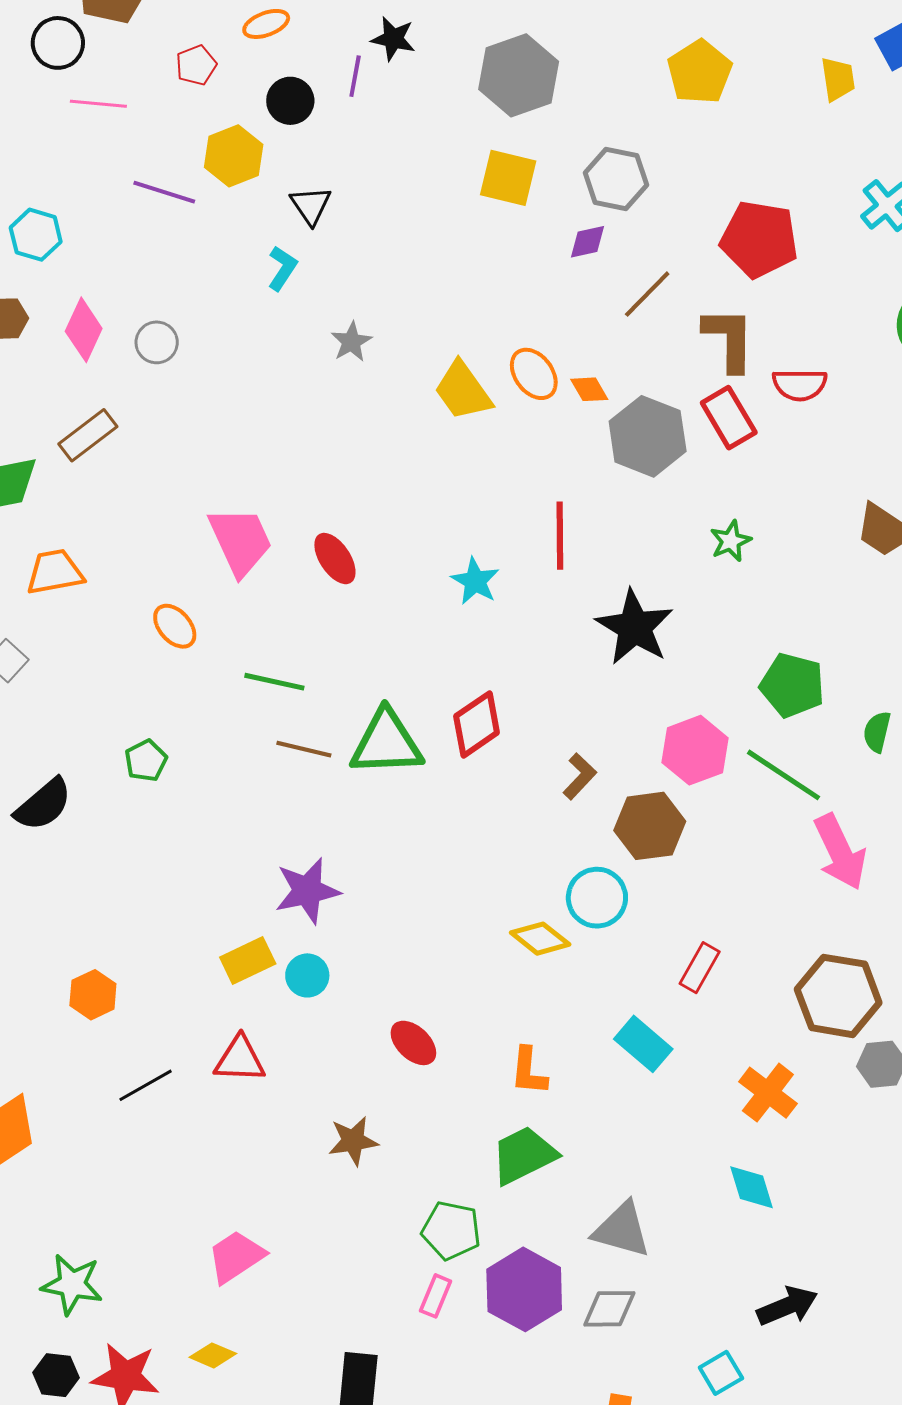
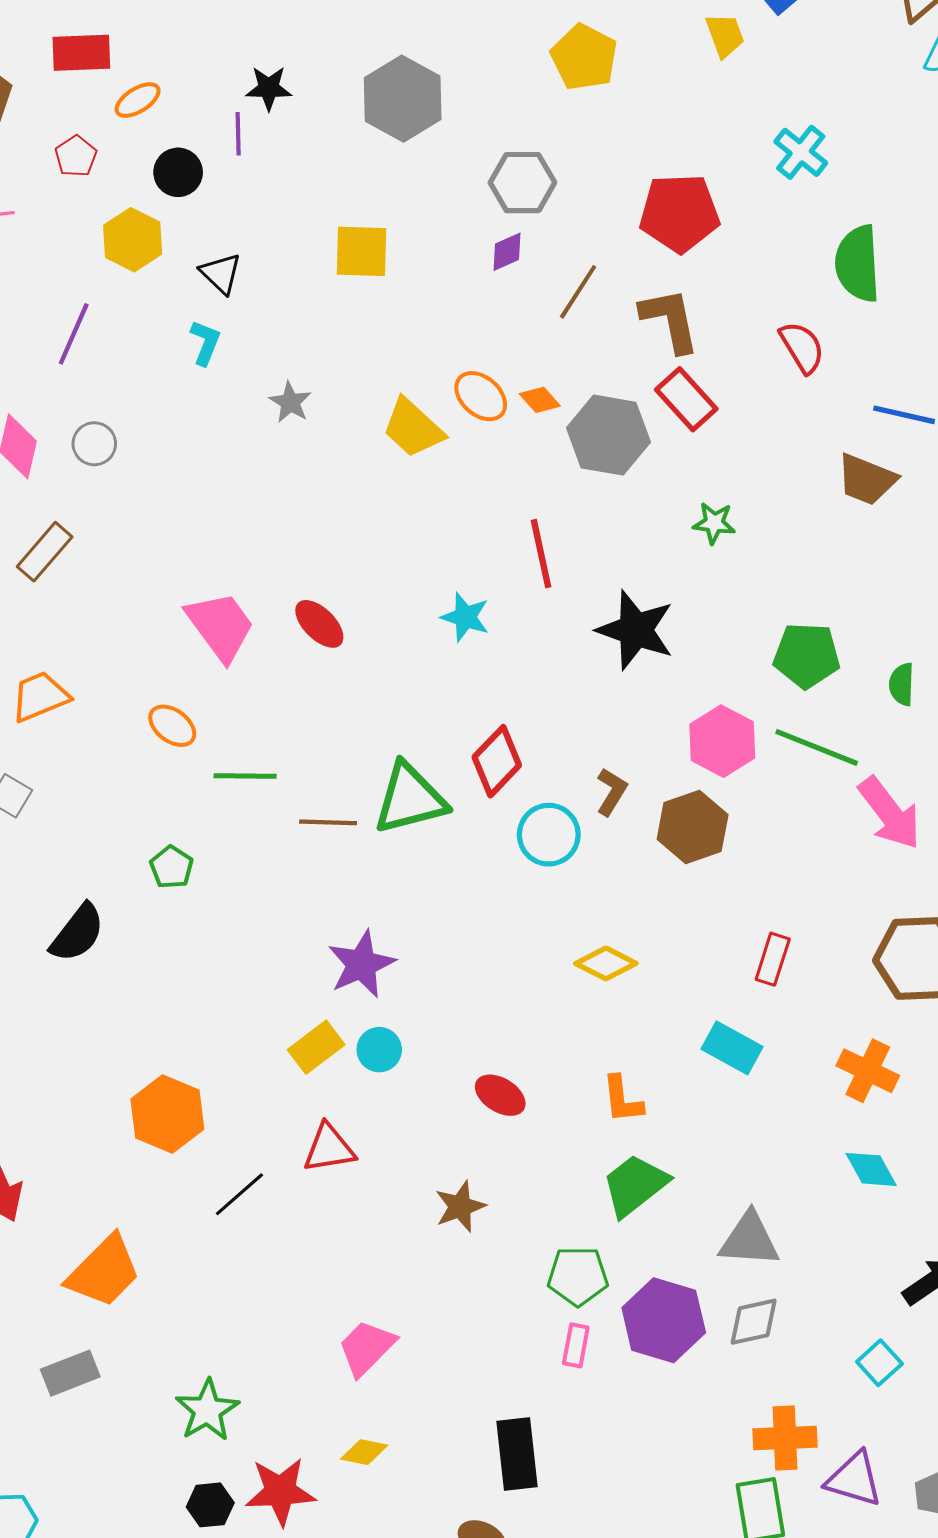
yellow square: (508, 178) -> (361, 251), moved
purple line: (164, 192) -> (74, 334), moved, turned -72
red semicircle: (800, 385) -> (802, 347), moved, turned -110
green star: (731, 541) -> (714, 523), turned -30
green line: (274, 682) -> (245, 776), moved
cyan circle: (597, 898) -> (549, 835), moved
orange hexagon: (93, 995) -> (167, 1114), size x1.5
green star: (72, 1284) -> (207, 1410), turned -30

